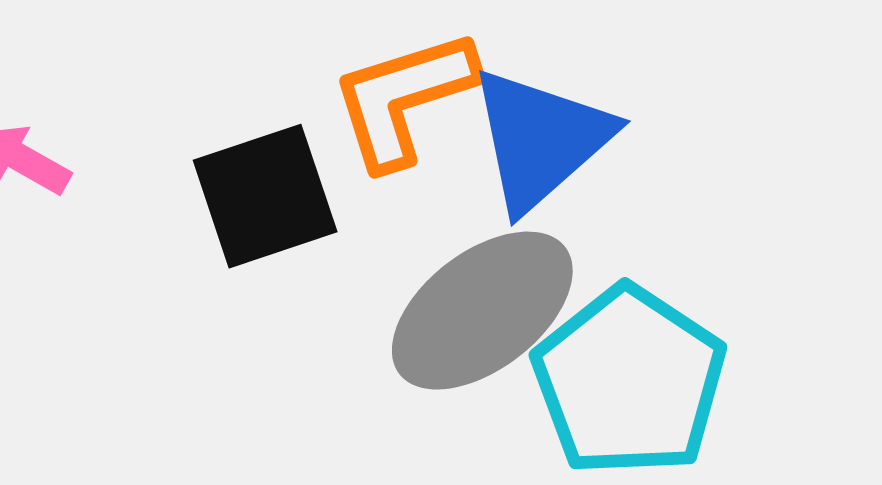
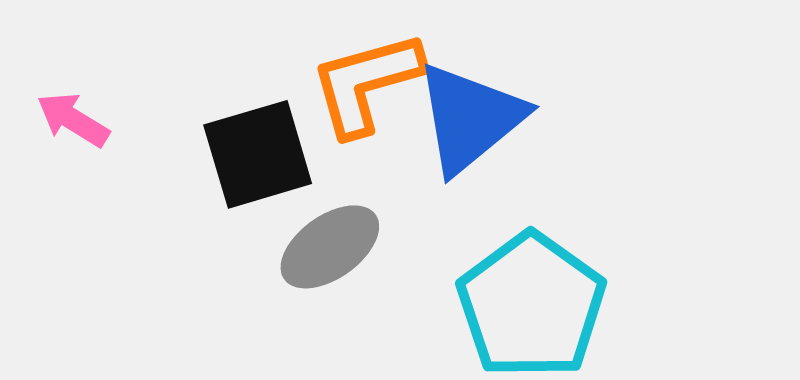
gray ellipse: (482, 311) -> (330, 247), moved, size x0.7

